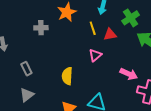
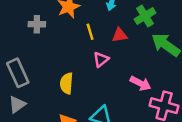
yellow line: (93, 28) -> (90, 32), moved
gray rectangle: (26, 69) -> (18, 73), size x1.6

